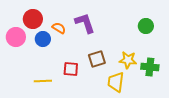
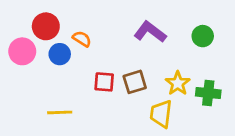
purple L-shape: (85, 23) -> (150, 32), moved, turned -35
yellow star: (128, 60) -> (178, 83), turned 30
red square: (71, 69) -> (104, 82), moved

